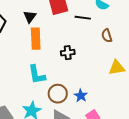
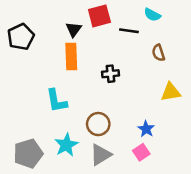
black triangle: (30, 17) -> (74, 29), moved
cyan L-shape: (37, 75) -> (56, 101), moved
blue star: (81, 96) -> (146, 129), moved

